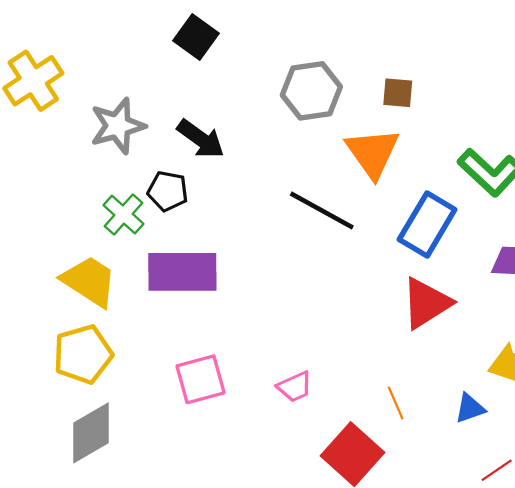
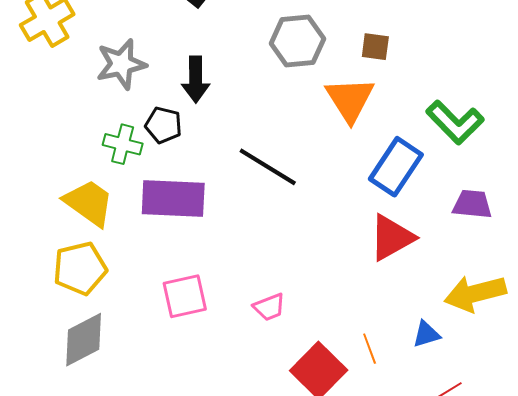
black arrow: (201, 139) -> (196, 79), turned 51
black line: (322, 210) -> (268, 167), moved
green cross: (123, 214) -> (123, 144), turned -30
orange line: (396, 403) -> (370, 349), moved

